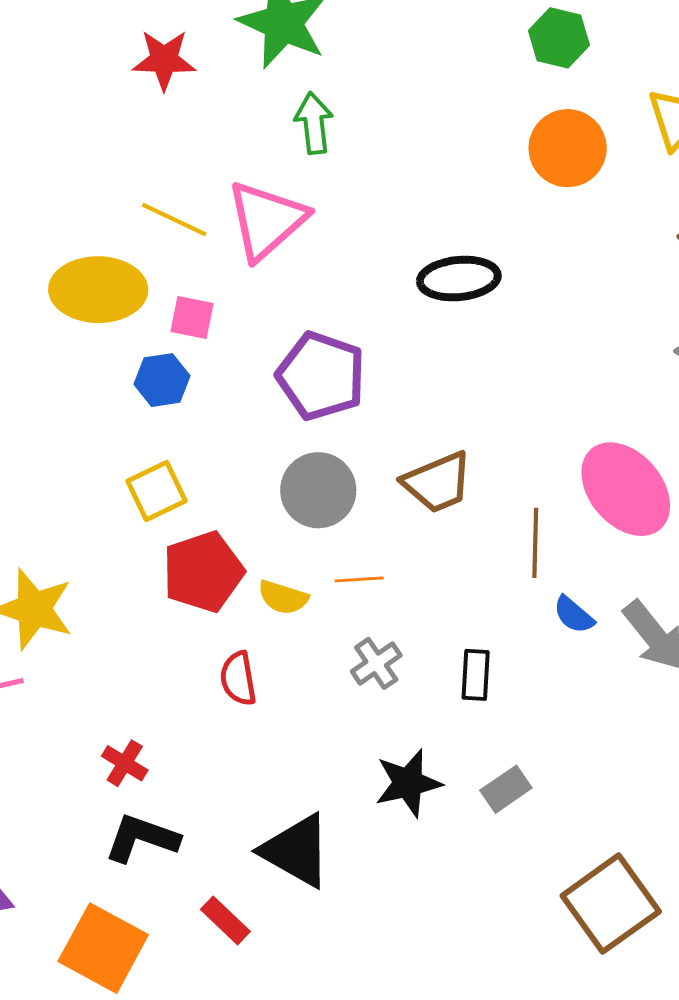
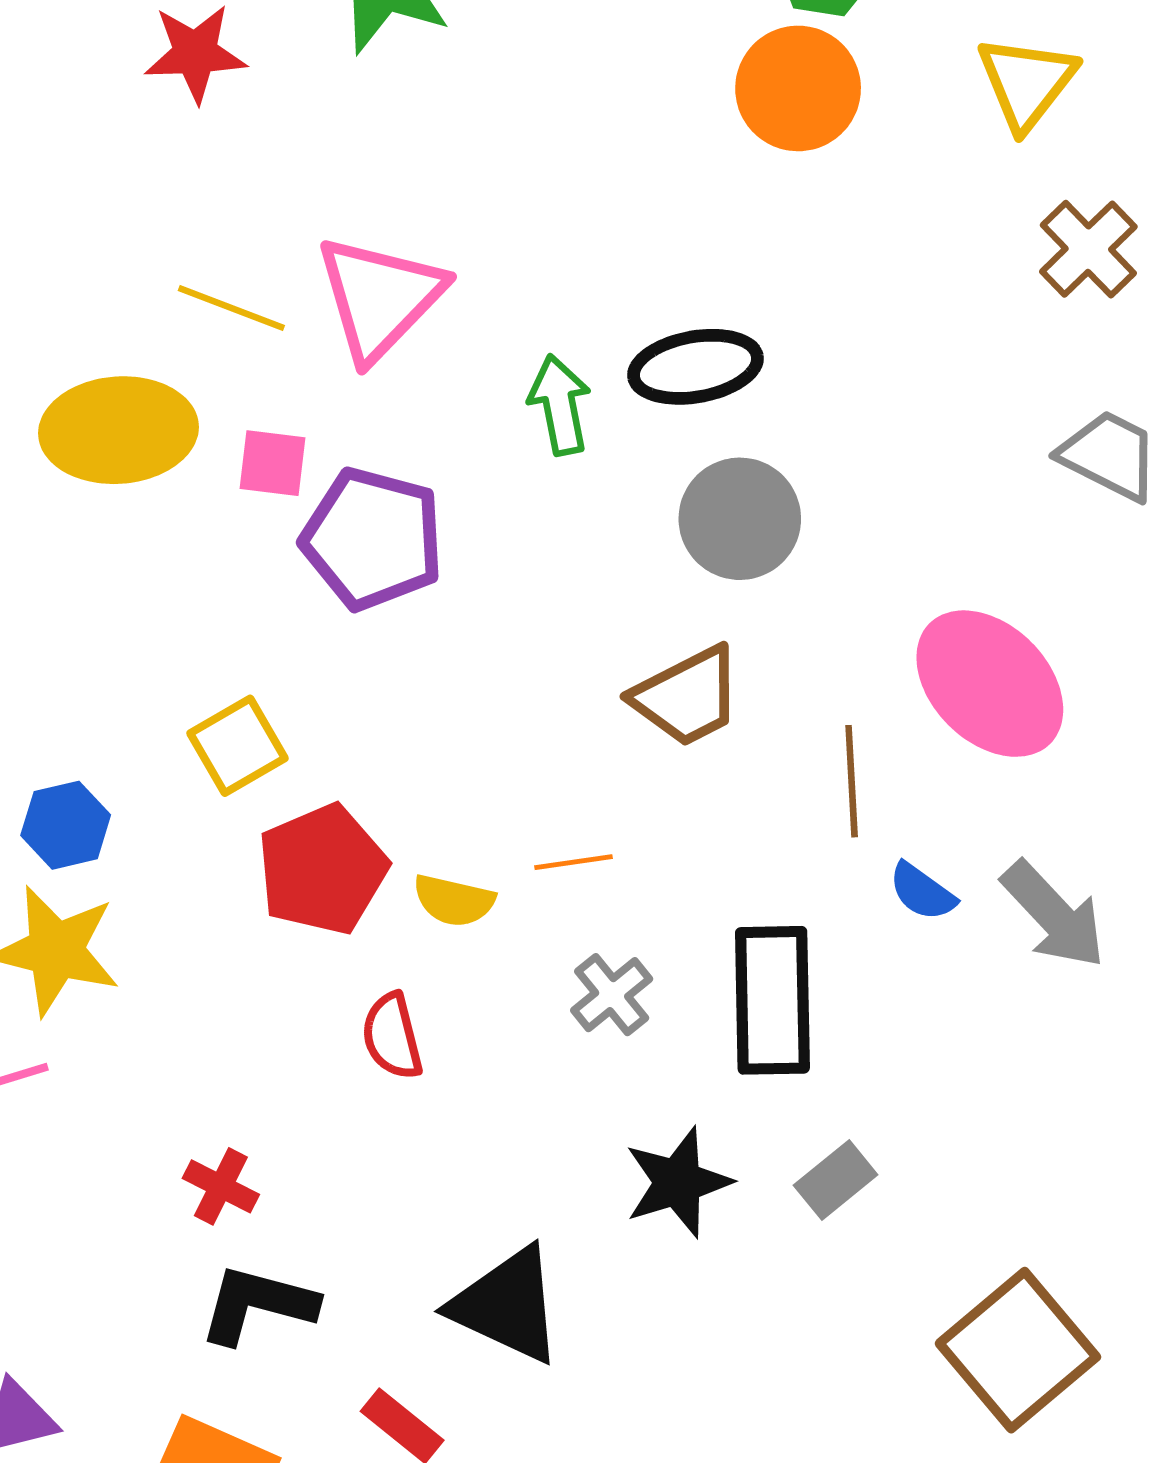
green arrow: (314, 123) -> (560, 405), moved
orange circle: (568, 148) -> (798, 88), moved
purple pentagon: (321, 376) -> (373, 539), moved
blue hexagon: (162, 380) -> (66, 825), moved
gray circle: (318, 490) -> (740, 519), moved
black rectangle: (476, 675) -> (772, 1000), size x1.8

